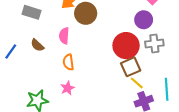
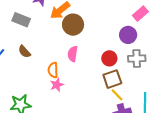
pink semicircle: (64, 36) -> (73, 54), moved
red circle: (126, 46) -> (109, 58), size x0.6
pink star: (67, 88) -> (57, 85), moved

